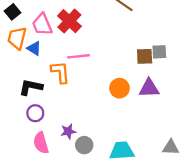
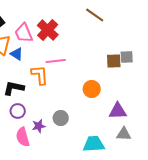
purple triangle: (149, 88) -> (118, 111), moved
purple star: (68, 131) -> (39, 126), moved
gray circle: (84, 145) -> (61, 118), moved
gray triangle: (171, 147) -> (124, 134), moved

